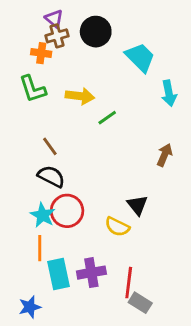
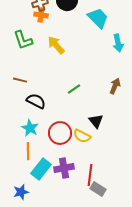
orange cross: (41, 53) -> (41, 15), moved
yellow arrow: (80, 96) -> (56, 45), turned -138
green line: (107, 118) -> (74, 89), moved
brown line: (50, 146) -> (20, 80), moved, turned -40
red circle: (67, 211) -> (60, 133), moved
cyan rectangle: (58, 274) -> (41, 169), turned 50

